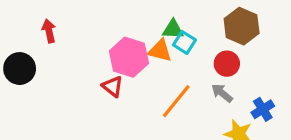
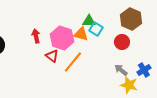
red arrow: (49, 31) -> (36, 36), moved
gray arrow: (222, 93) -> (121, 70), moved
orange line: (176, 101) -> (73, 62), moved

